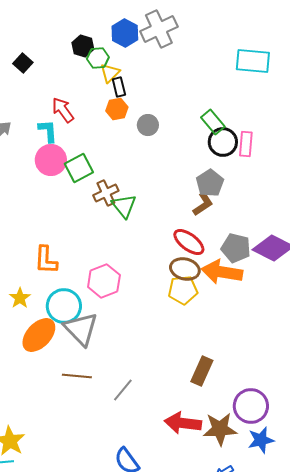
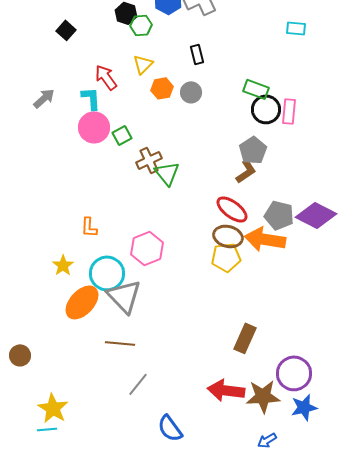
cyan rectangle: (253, 61) -> (296, 28), size x0.6
yellow triangle: (110, 73) -> (143, 64), moved
black rectangle: (119, 87) -> (197, 54), moved
orange hexagon: (117, 109) -> (162, 88), moved
green rectangle: (213, 122) -> (256, 89), turned -30
green square: (79, 168) -> (122, 135), size x0.7
orange L-shape: (46, 260) -> (89, 227), size x0.7
gray line: (123, 390) -> (138, 384), moved

